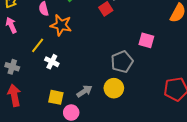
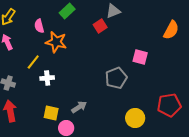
white cross: (52, 62) -> (47, 78), turned -32
yellow circle: (114, 88) -> (135, 118), moved

